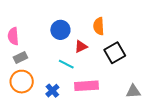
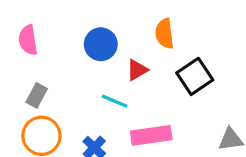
pink semicircle: (13, 36) -> (28, 40), moved
gray rectangle: (20, 57) -> (37, 95), turned -32

